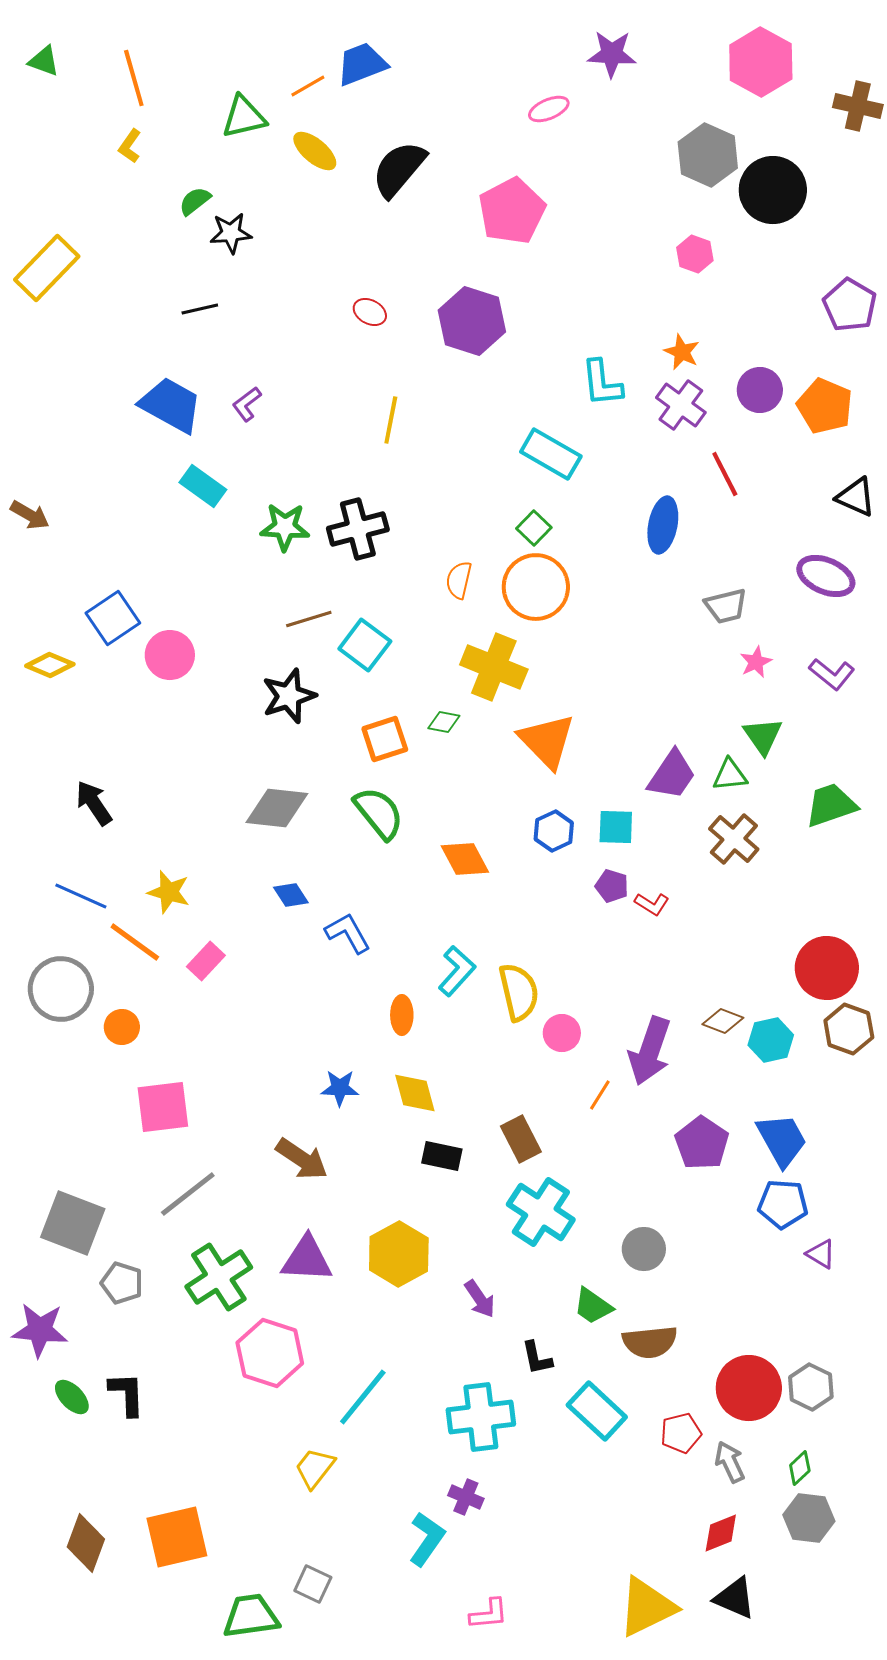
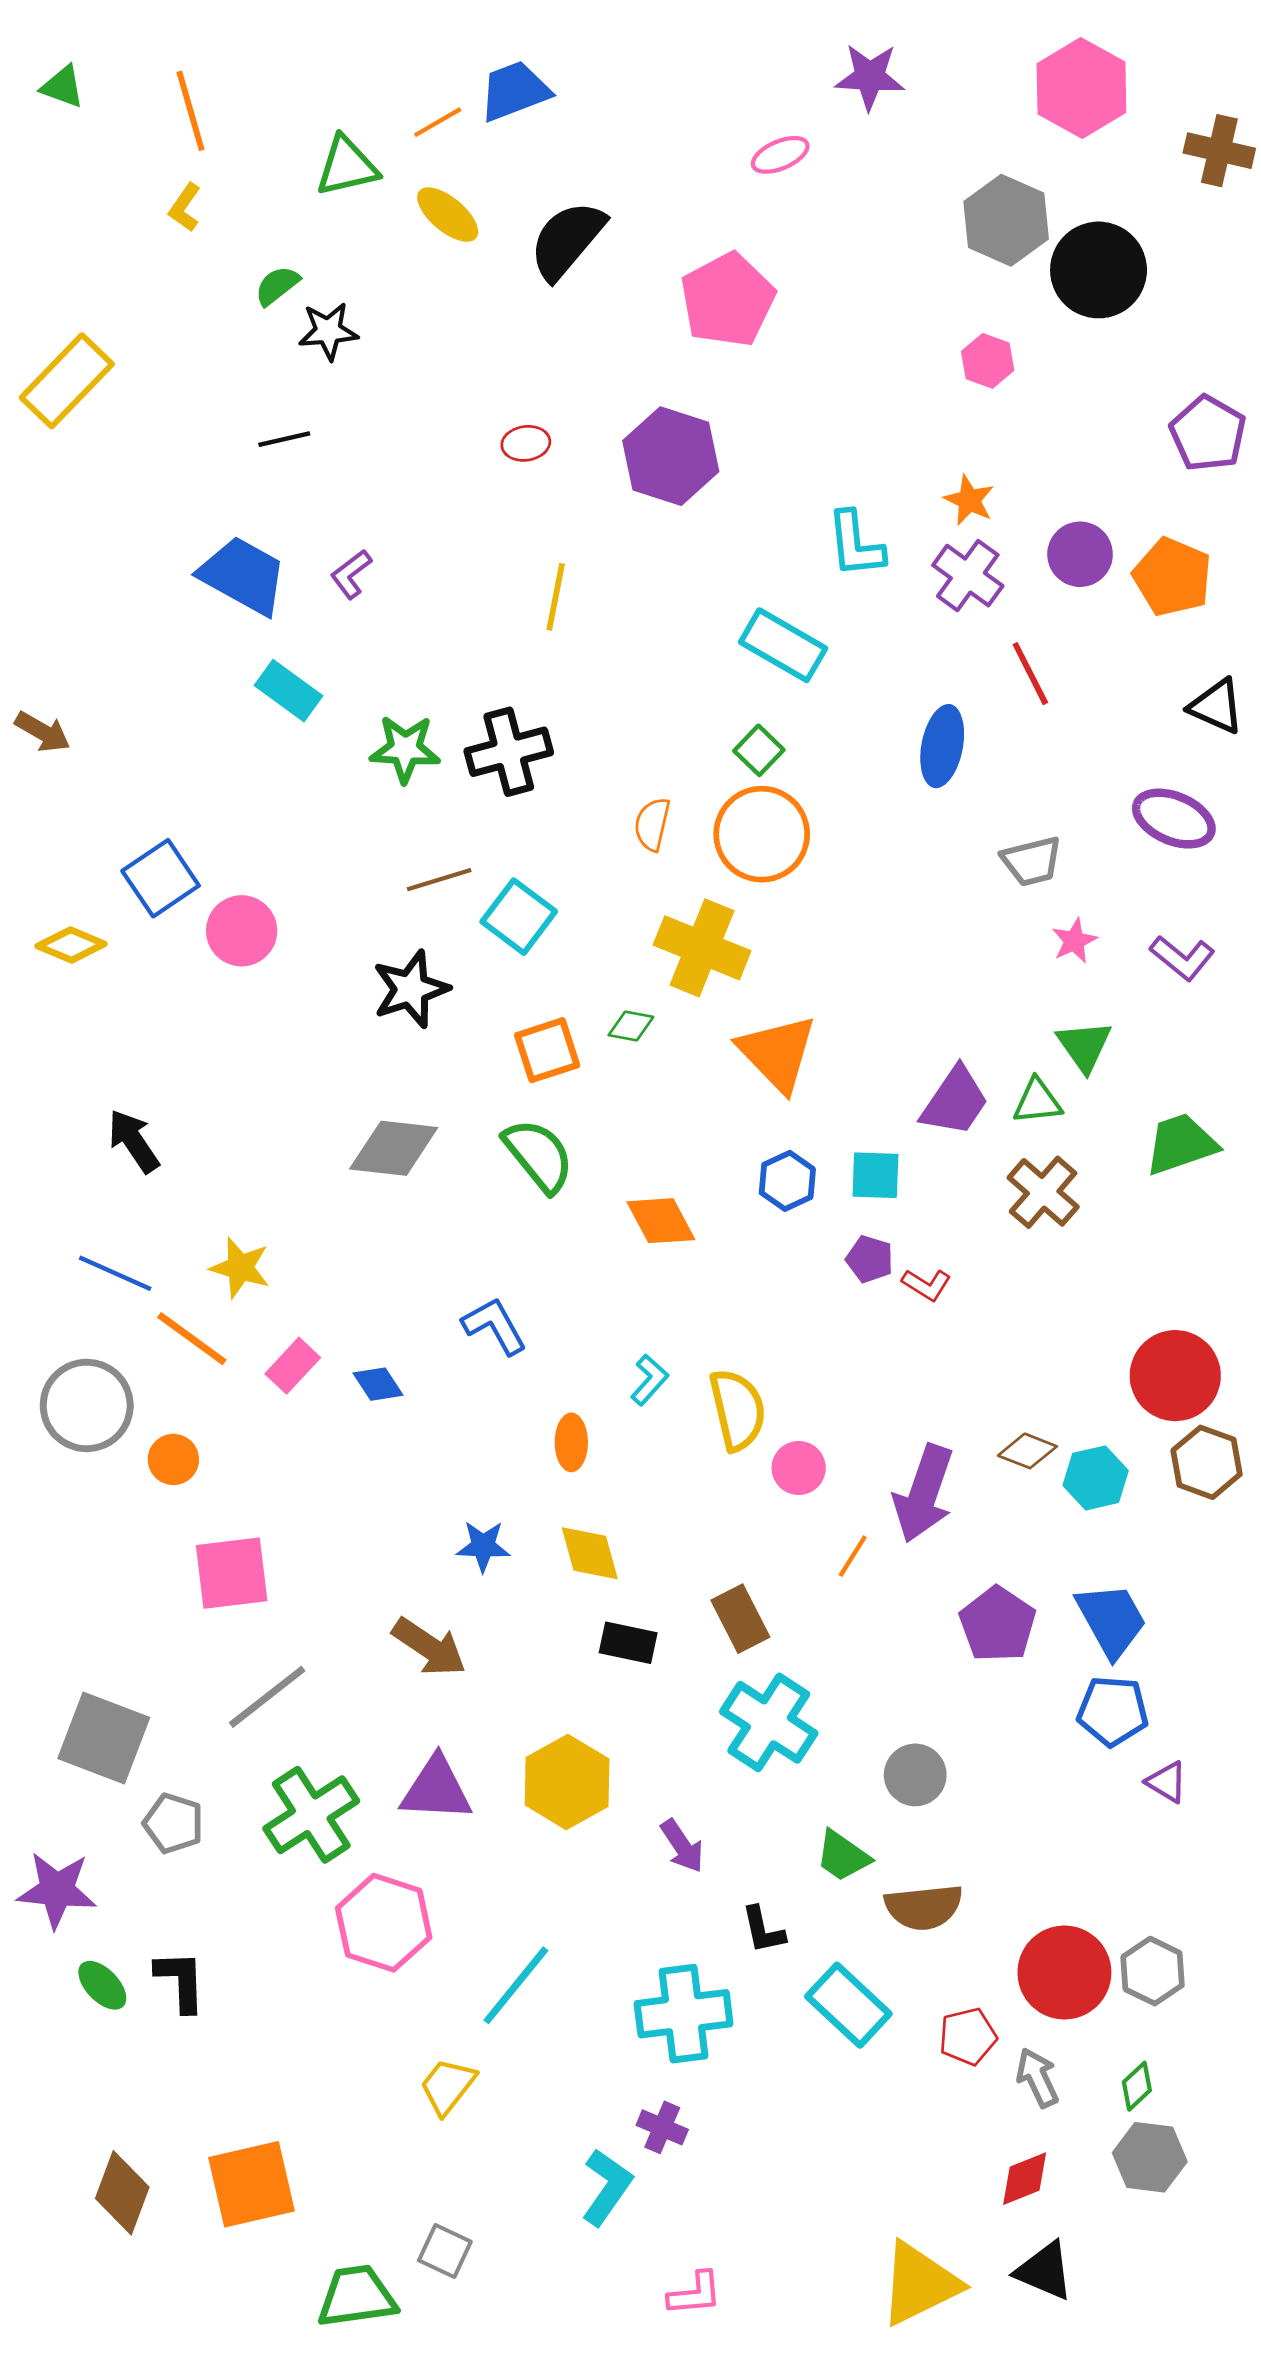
red ellipse: (370, 312) -> (526, 443), turned -36
blue diamond: (291, 895) -> (378, 1384), moved
cyan L-shape: (457, 971) -> (649, 1380), size x0.7

